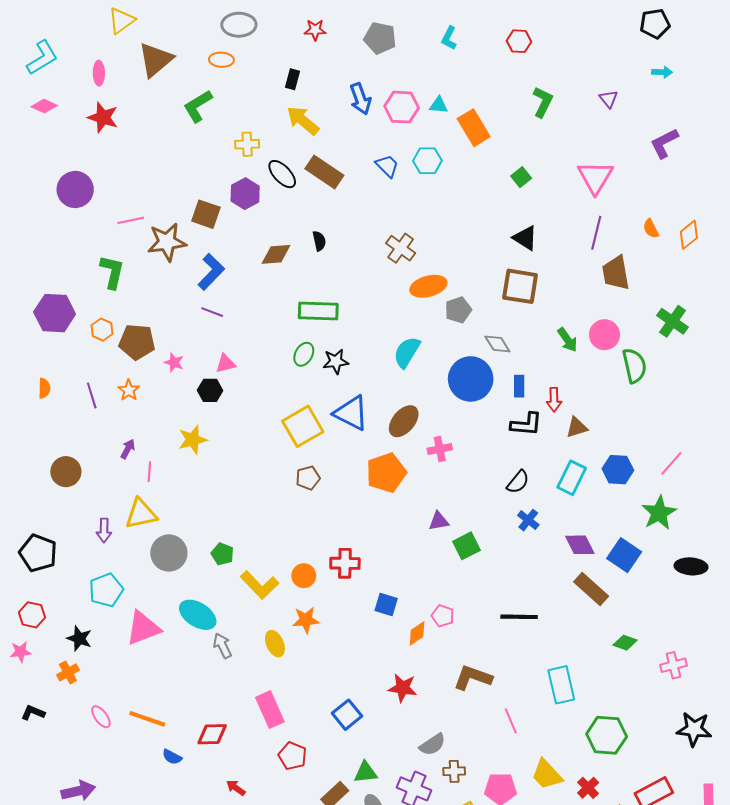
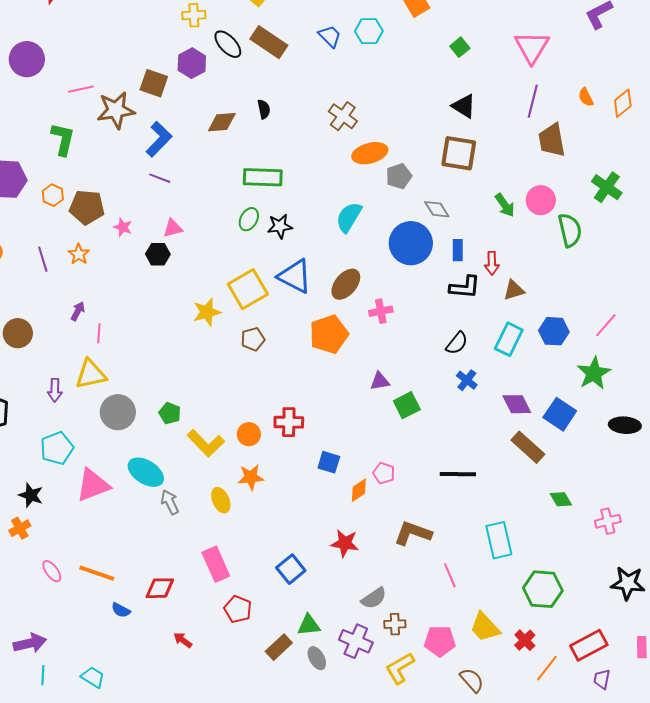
yellow star: (193, 440) -> (207, 312), moved
green diamond: (625, 643) -> (561, 499), turned 40

